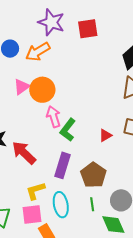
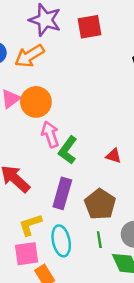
red triangle: (105, 135) -> (114, 156), turned 48

